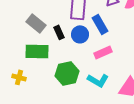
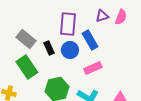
green rectangle: (37, 51) -> (27, 67), turned 55

